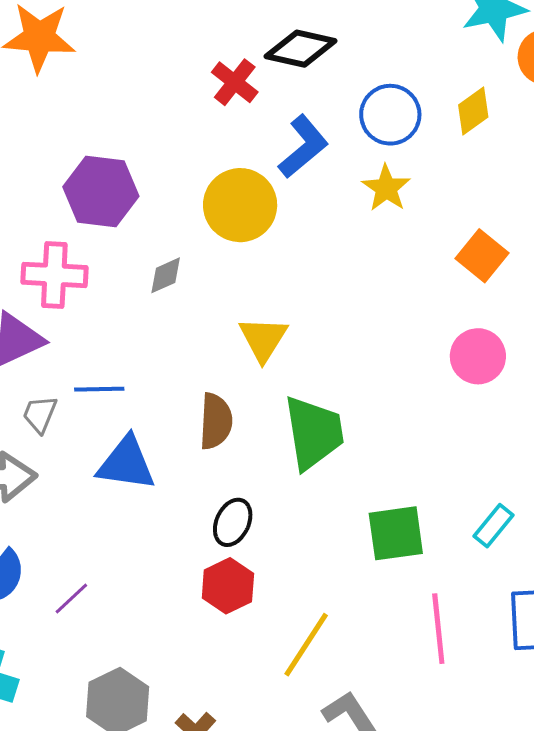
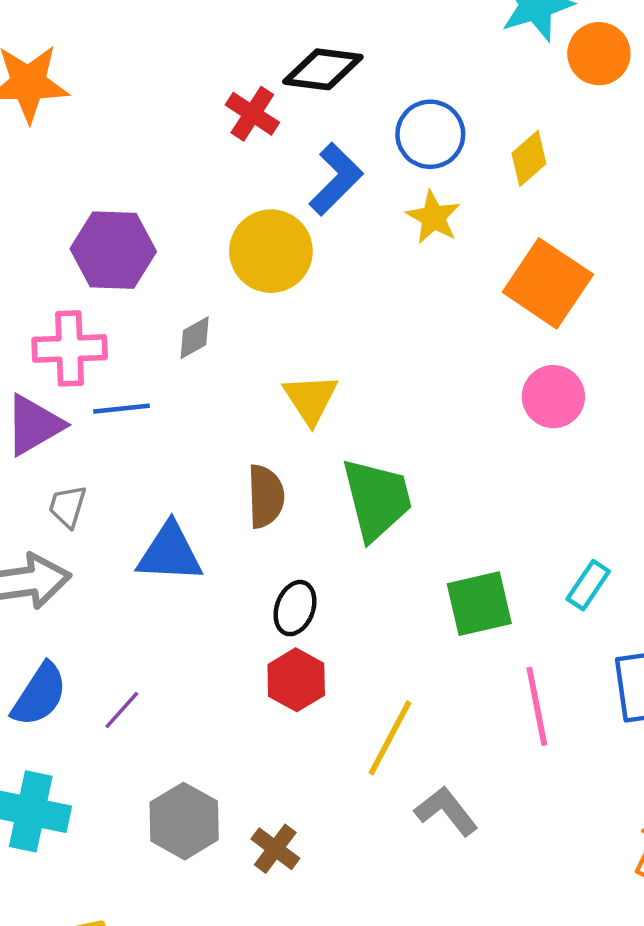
yellow diamond: (473, 111) -> (529, 158), moved
orange square: (482, 256) -> (548, 283), size x1.5
blue line: (99, 389) -> (121, 409), moved

